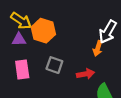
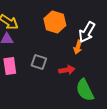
orange hexagon: (43, 31) -> (55, 22), moved

